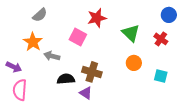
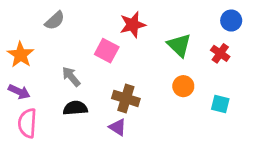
orange star: (33, 42) -> (21, 55), moved
gray arrow: (52, 56) -> (71, 77), turned 35
black semicircle: (66, 79) -> (75, 108), moved

